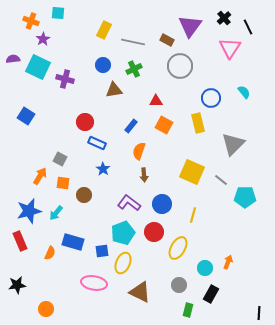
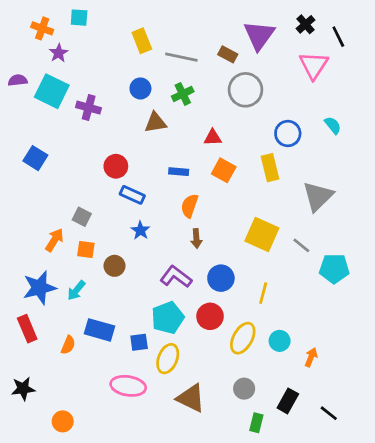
yellow rectangle: (104, 30) -> (142, 41), turned -48
blue rectangle: (131, 126) -> (179, 172), turned 56
cyan circle: (205, 268) -> (280, 341), moved
black line: (259, 313) -> (329, 413), moved, turned -56

